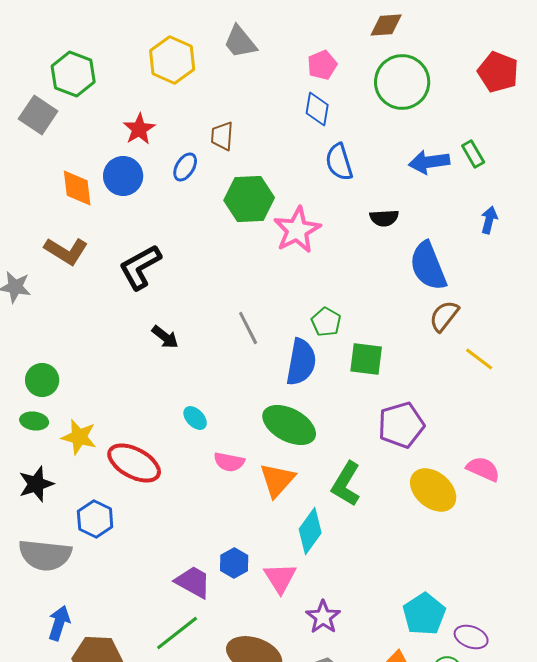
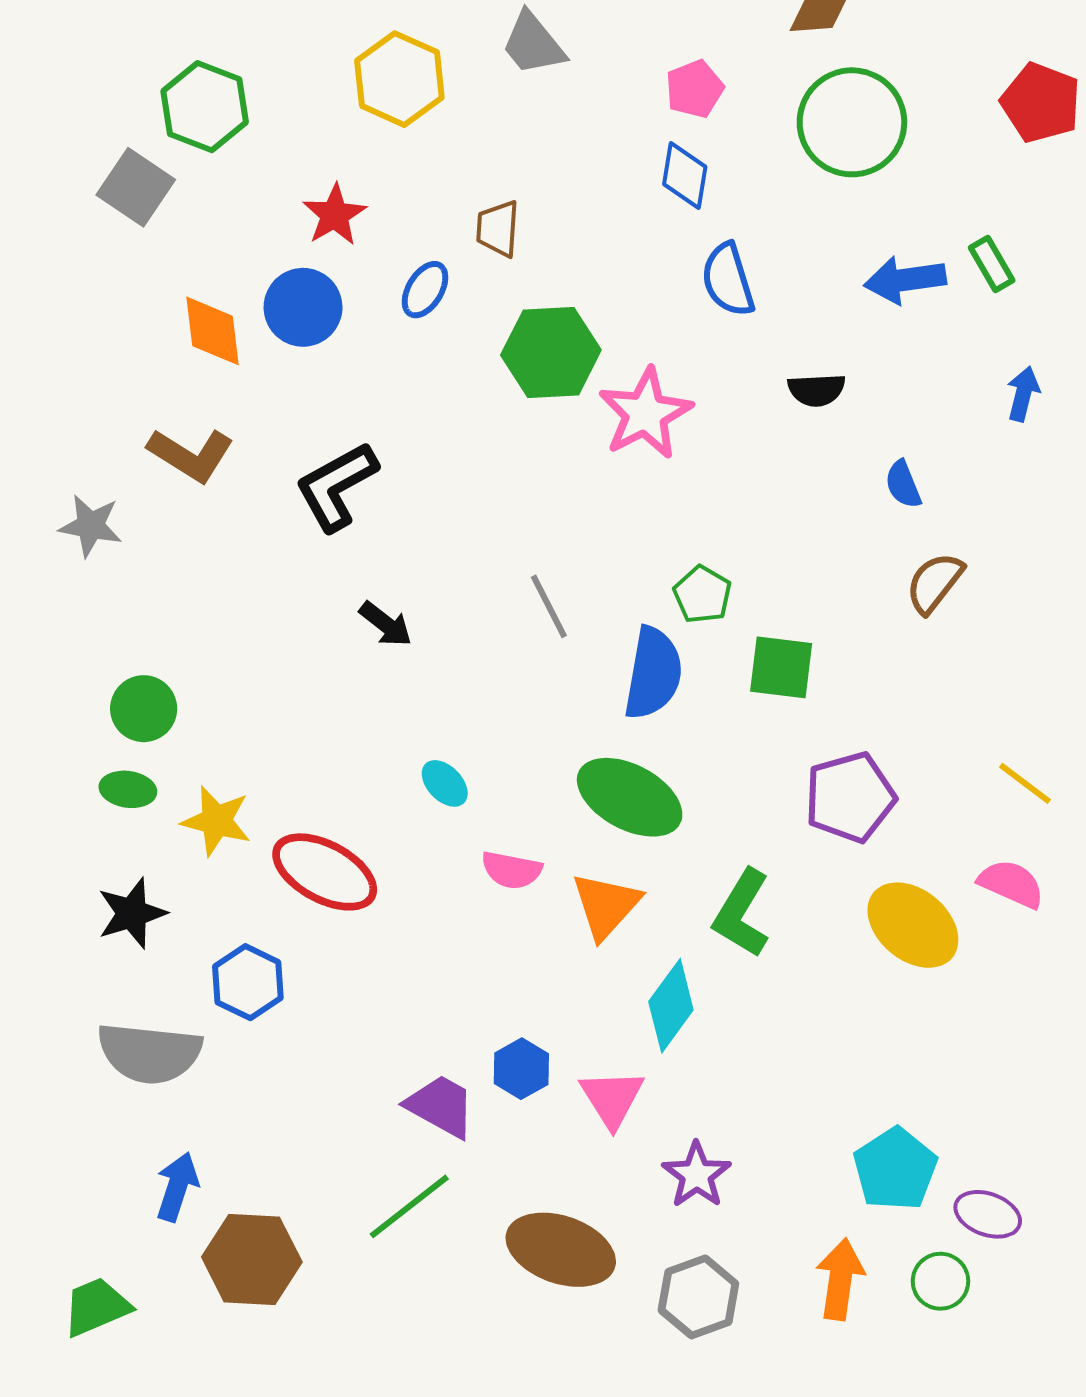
blue semicircle: (428, 266) -> (903, 484), size x0.5
yellow line: (479, 359) -> (1025, 783), moved

